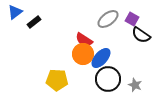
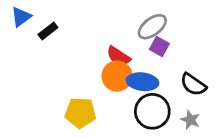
purple square: (132, 19) -> (159, 46), moved
black semicircle: (141, 35) -> (193, 85), moved
blue ellipse: (101, 58) -> (142, 82), turned 55

